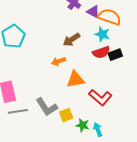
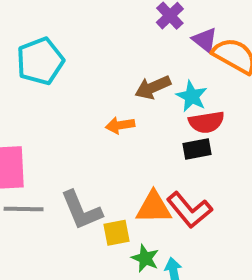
cyan star: (102, 34) -> (192, 96), moved
black rectangle: (115, 55) -> (197, 149), moved
orange triangle: (75, 80) -> (154, 207), moved

